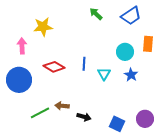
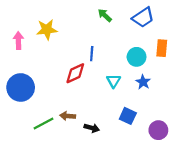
pink arrow: (22, 46) -> (18, 40), moved
blue line: (84, 64) -> (92, 54), moved
red diamond: (54, 67) -> (75, 73), moved, turned -55
blue square: (117, 124) -> (128, 116), moved

